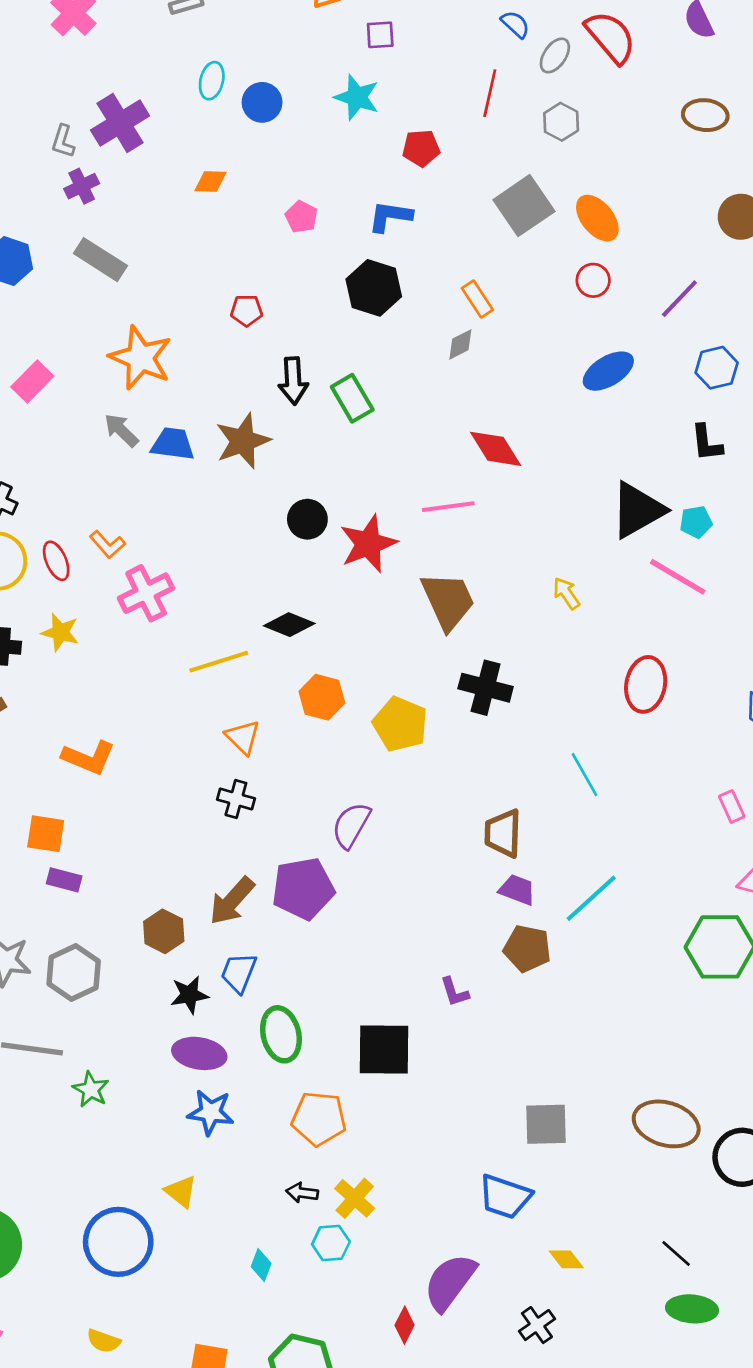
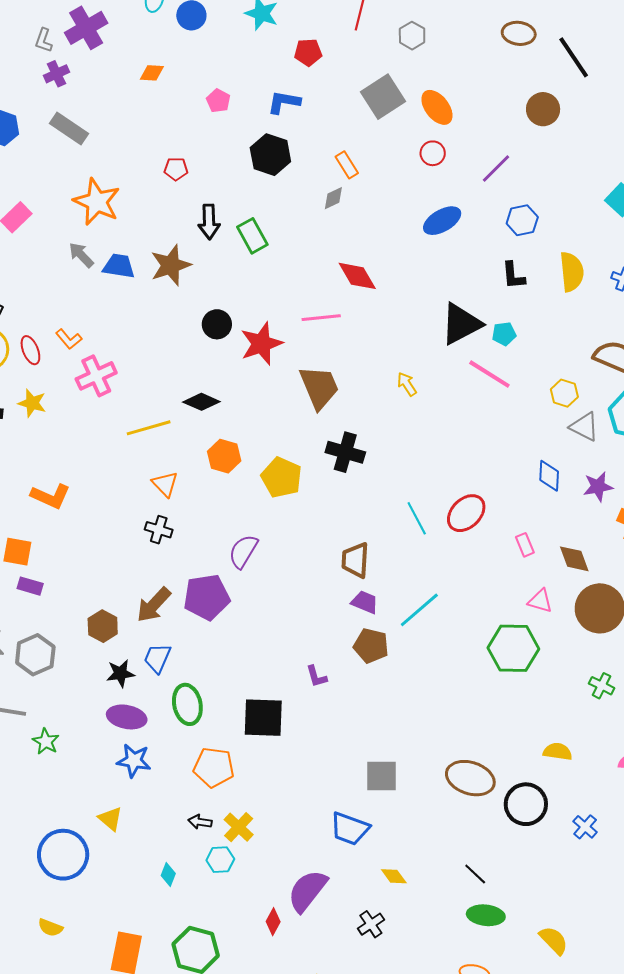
red ellipse: (646, 684) -> (466, 513), moved, turned 33

